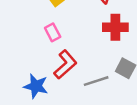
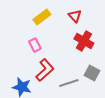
red cross: (115, 27) -> (84, 41), turned 30

